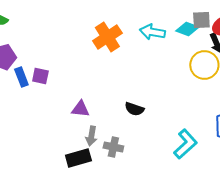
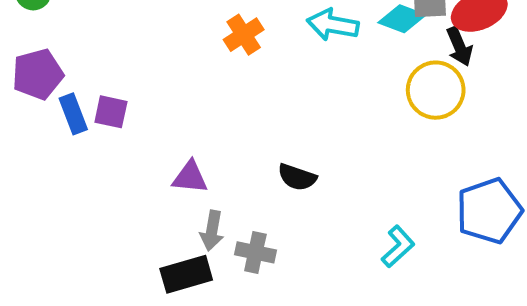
orange cross: (107, 37) -> (244, 35), size x0.7
cyan L-shape: (185, 144) -> (398, 246), size x0.7

